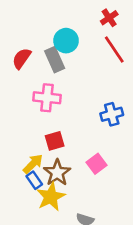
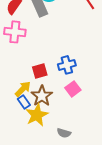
pink cross: (47, 98) -> (15, 32), moved
blue cross: (112, 114) -> (67, 65), moved

